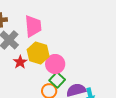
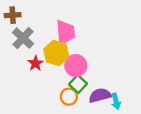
pink trapezoid: (33, 26) -> (65, 32), moved

